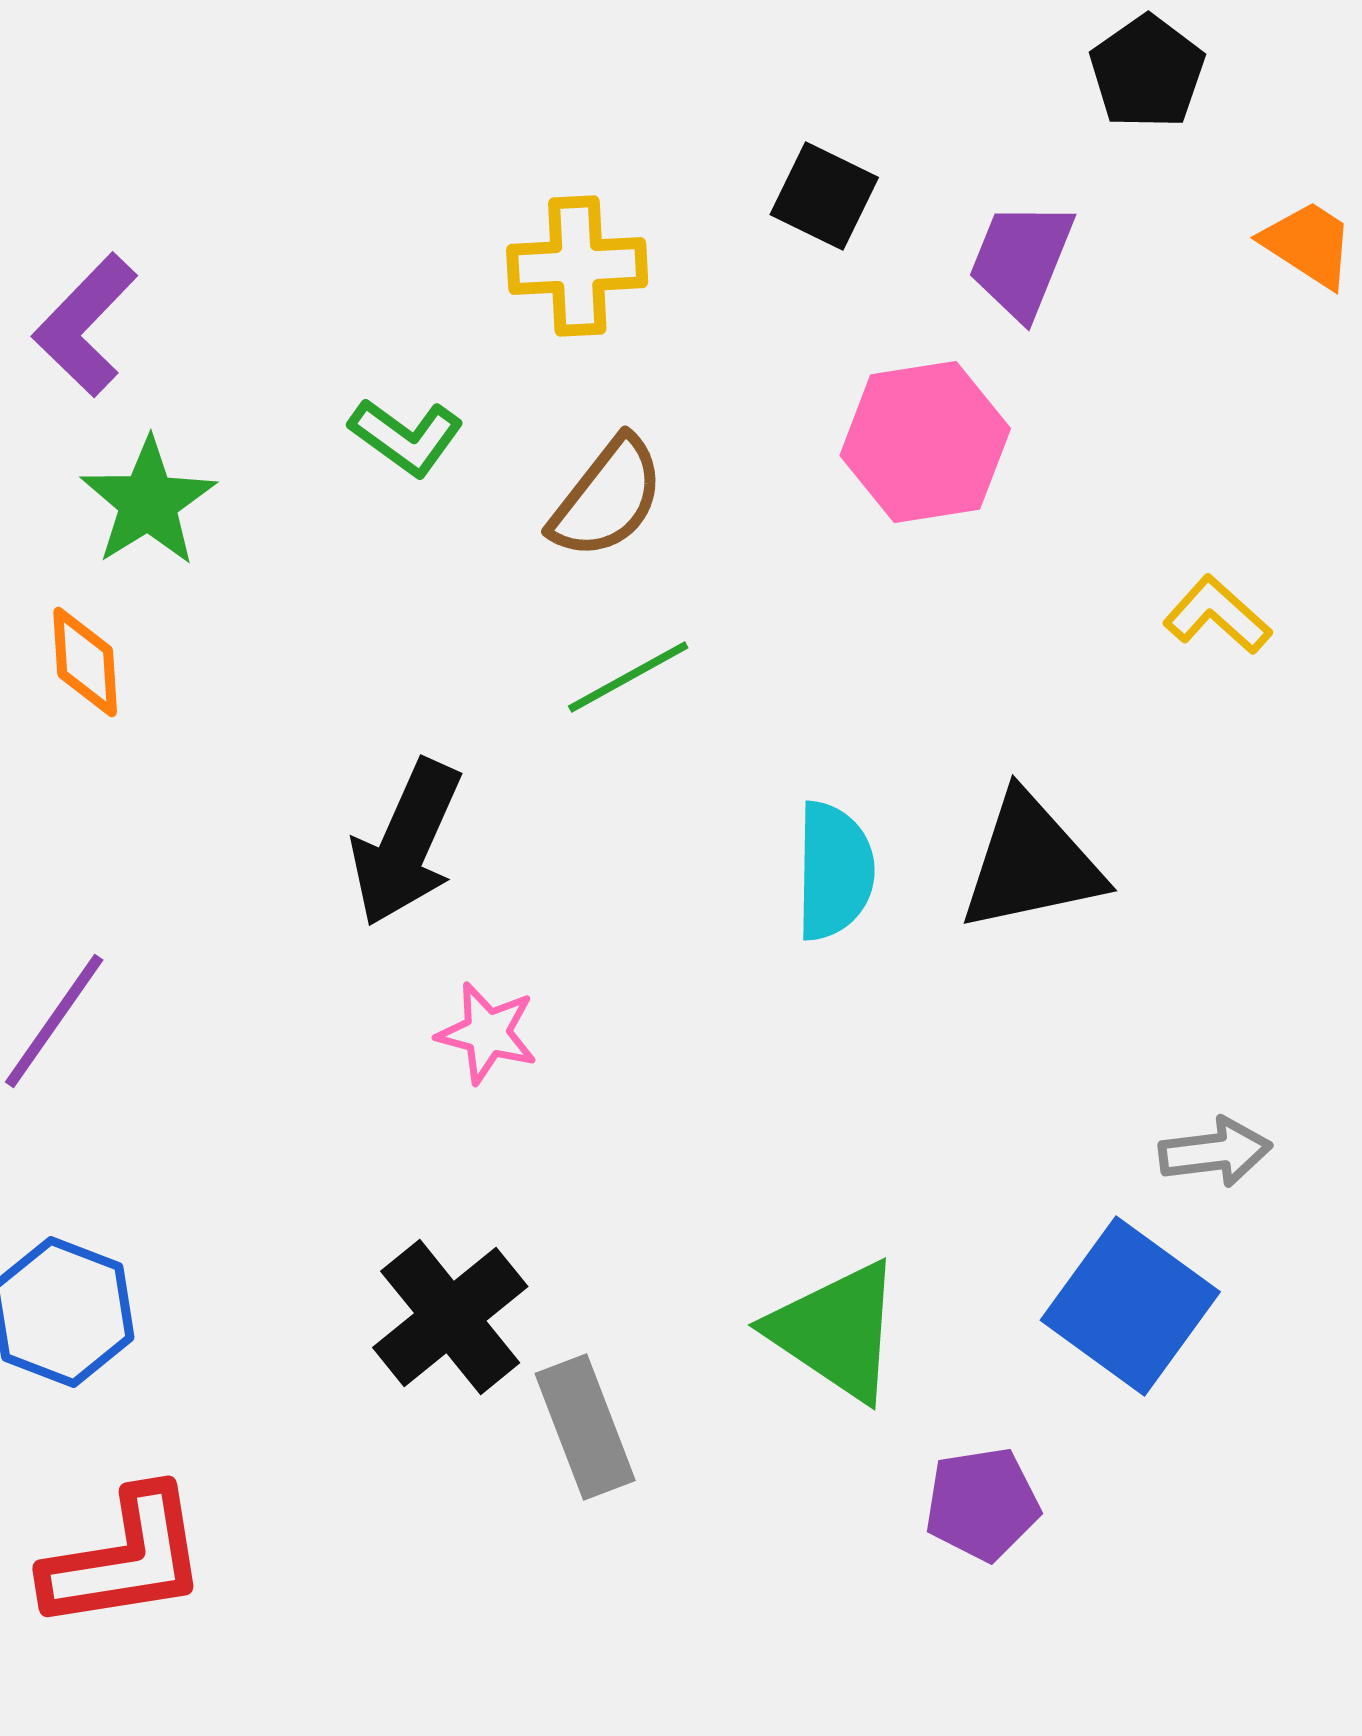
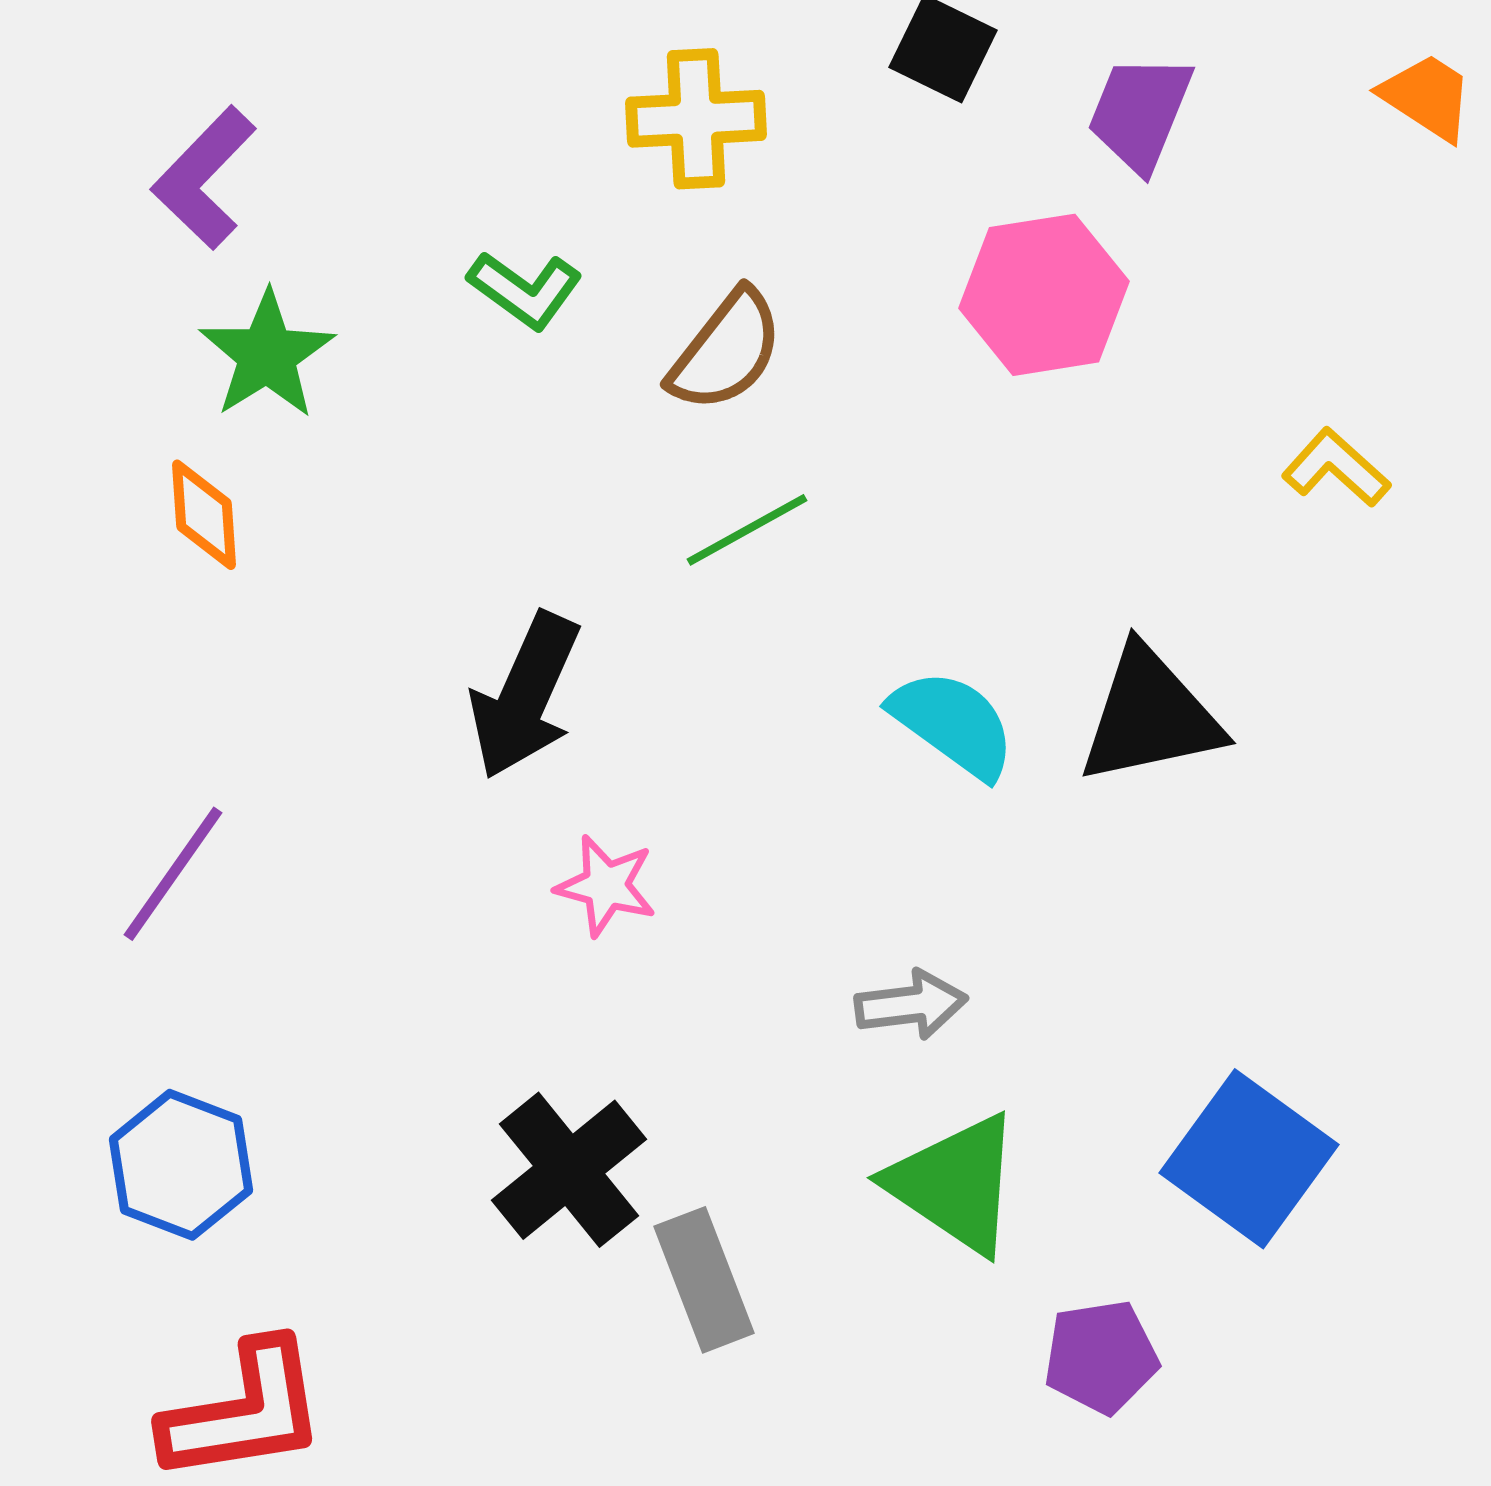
cyan semicircle: (834, 871) -> (953, 724), turned -55
gray arrow: (1215, 1152) -> (911, 1005), moved

